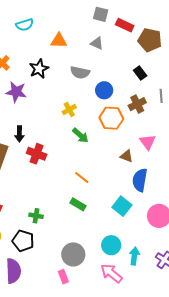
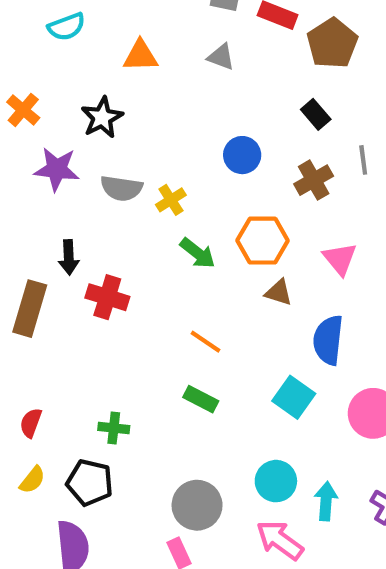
brown pentagon: (150, 40) -> (332, 43), turned 30
gray semicircle: (80, 72) -> (121, 188), moved
orange hexagon: (111, 118) -> (262, 241), moved
brown triangle: (127, 156) -> (279, 292), moved

